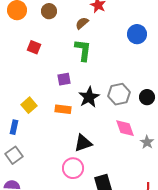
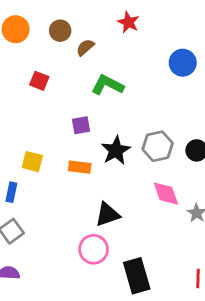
brown semicircle: (82, 23) -> (85, 47), moved
green L-shape: (83, 50) -> (107, 85), turned -70
yellow square: (29, 105) -> (32, 162), turned -35

